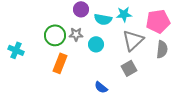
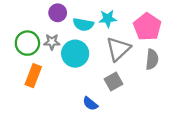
pink pentagon: (158, 21) -> (147, 27), turned -30
cyan circle: (96, 44) -> (75, 54), size x1.5
blue semicircle: (101, 87) -> (90, 104), moved

